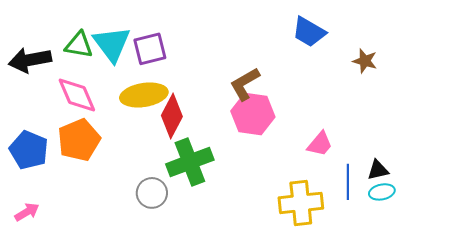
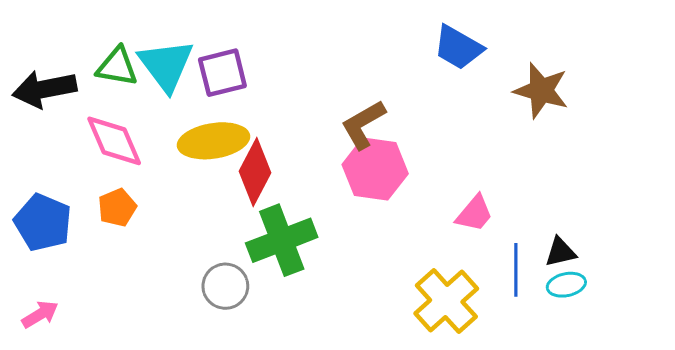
brown star: (365, 61) -> (541, 90), size x1.5
orange pentagon: (79, 140) -> (117, 208), size x0.6
yellow cross: (301, 203) -> (446, 301), turned -36

